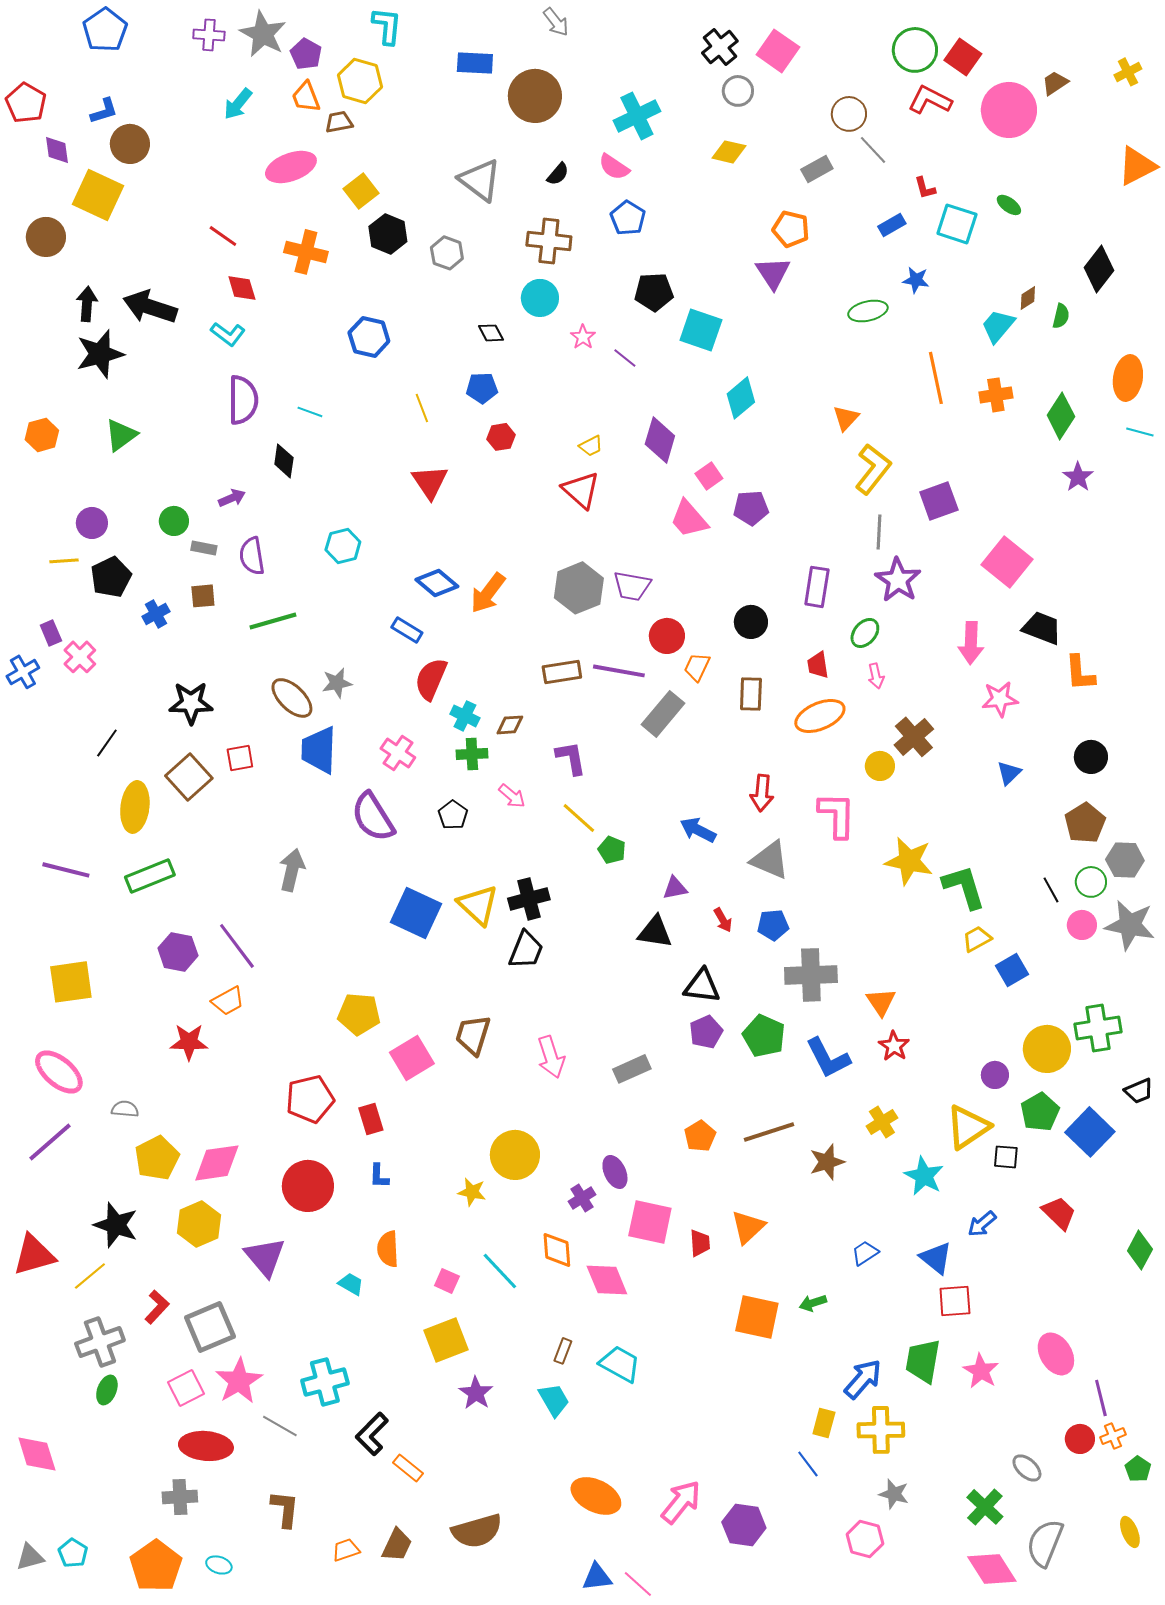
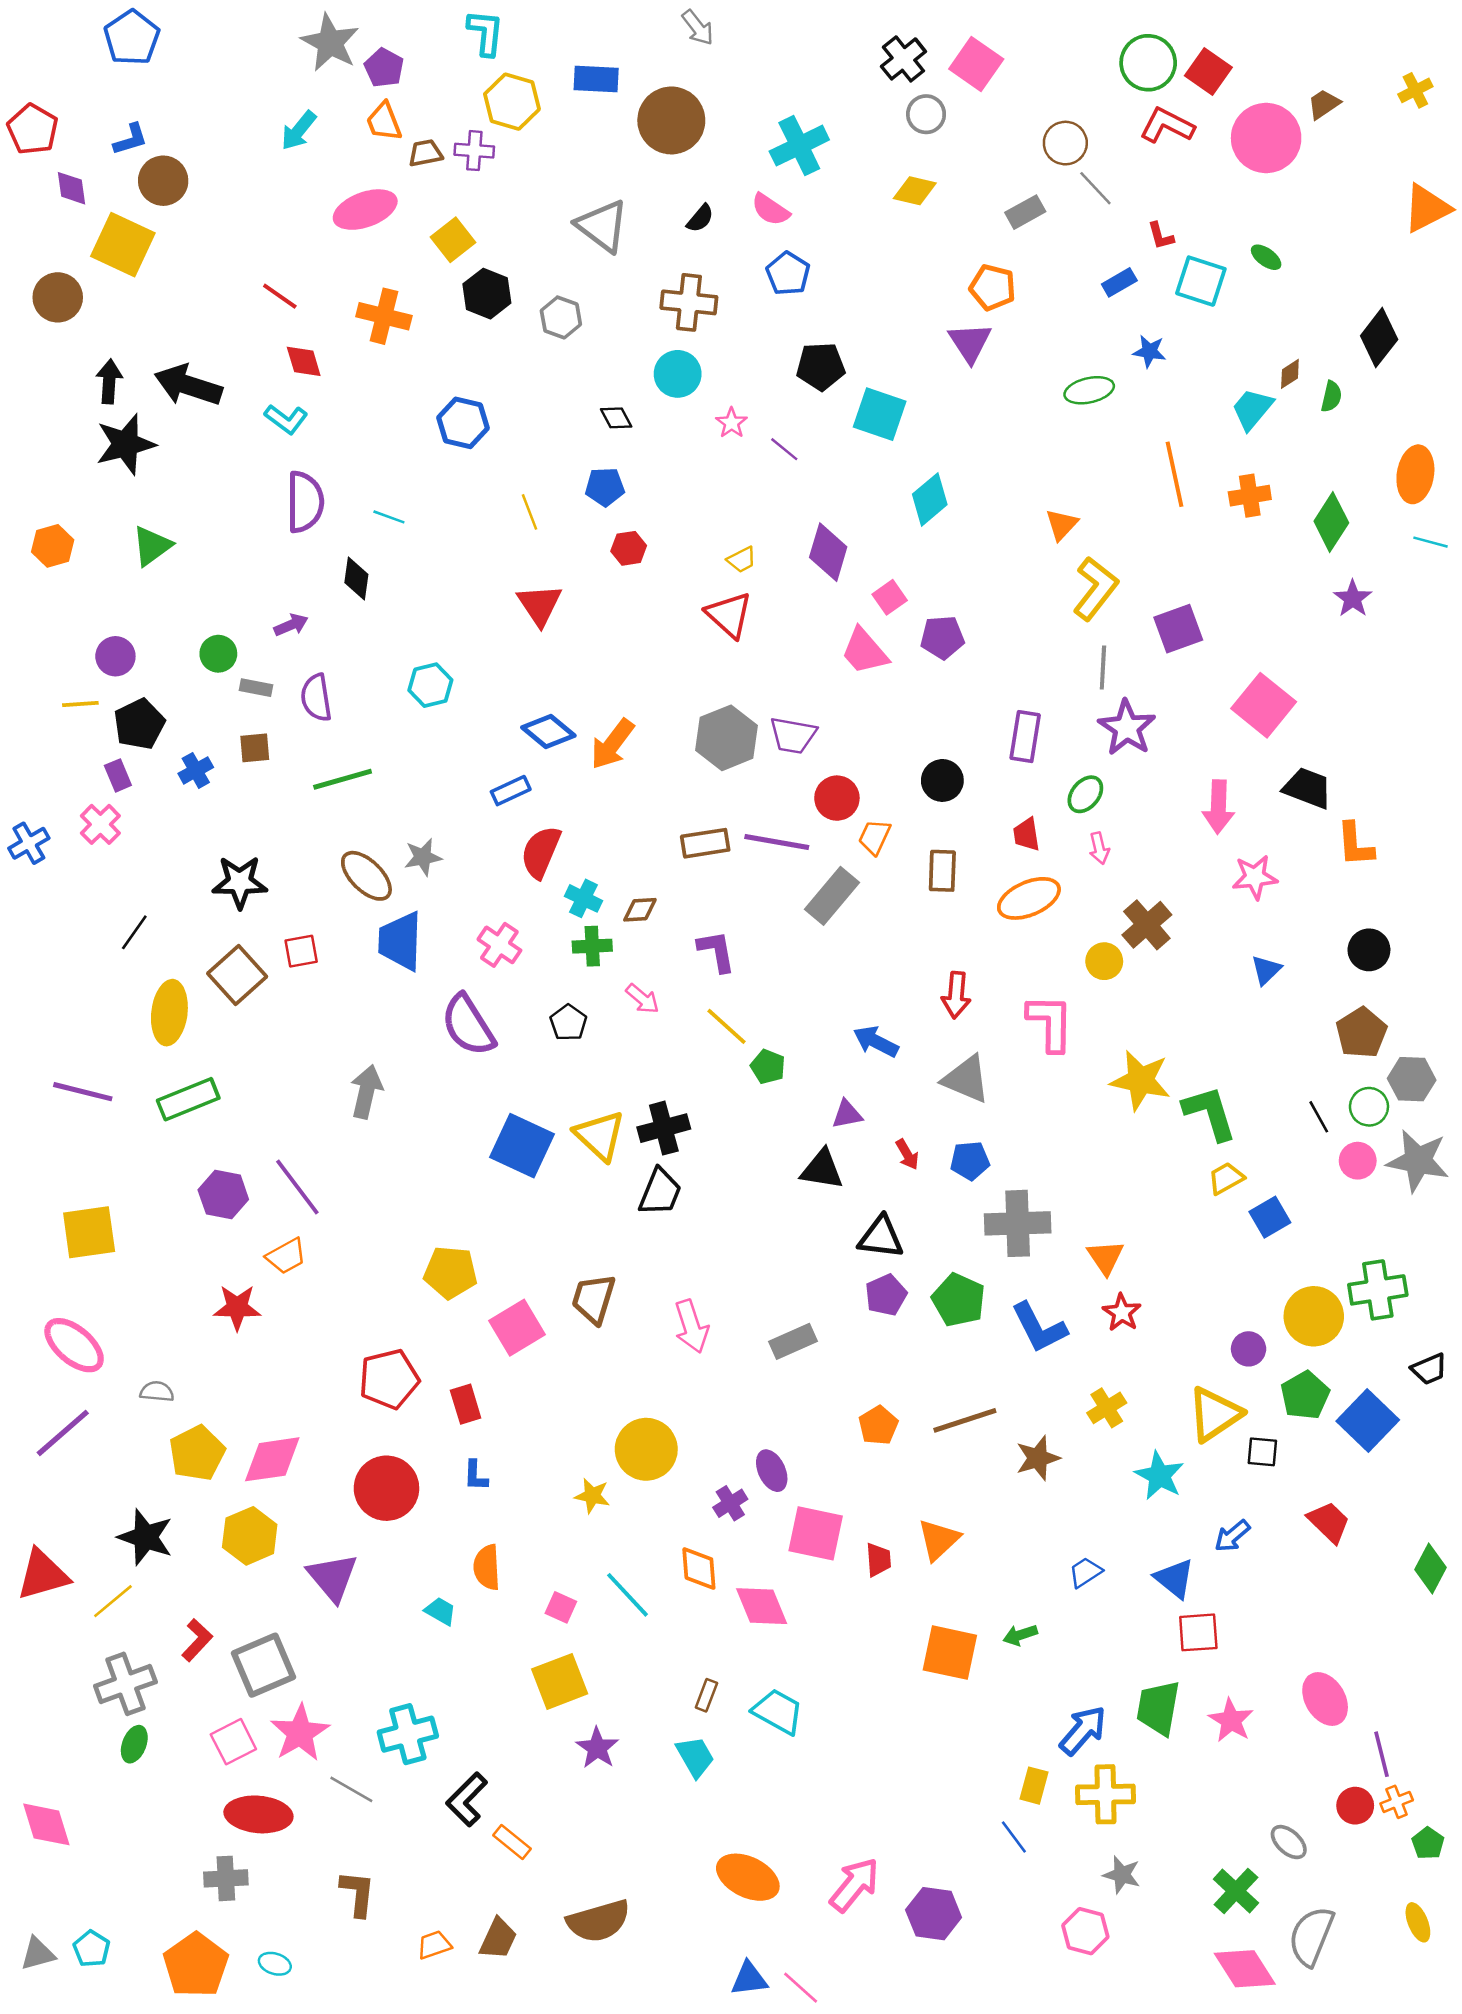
purple cross: (209, 35) -> (474, 151), moved
yellow hexagon: (360, 81) -> (512, 102), moved
blue rectangle: (407, 630) -> (511, 791), turned -56
purple rectangle: (51, 633) -> (118, 775), moved

